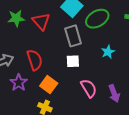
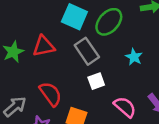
red triangle: (41, 21) -> (44, 46), turned -42

